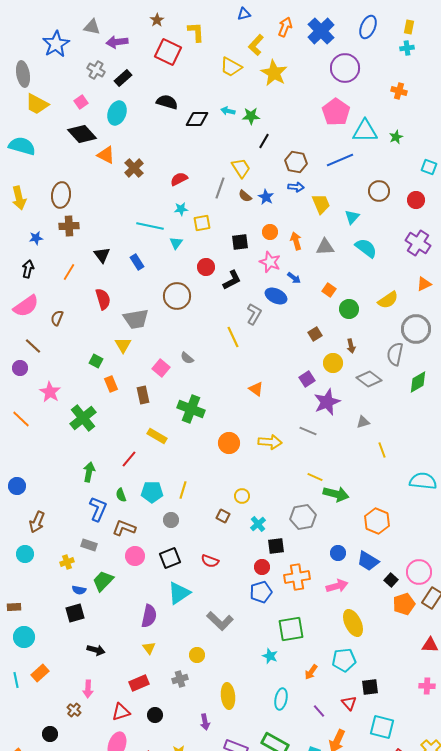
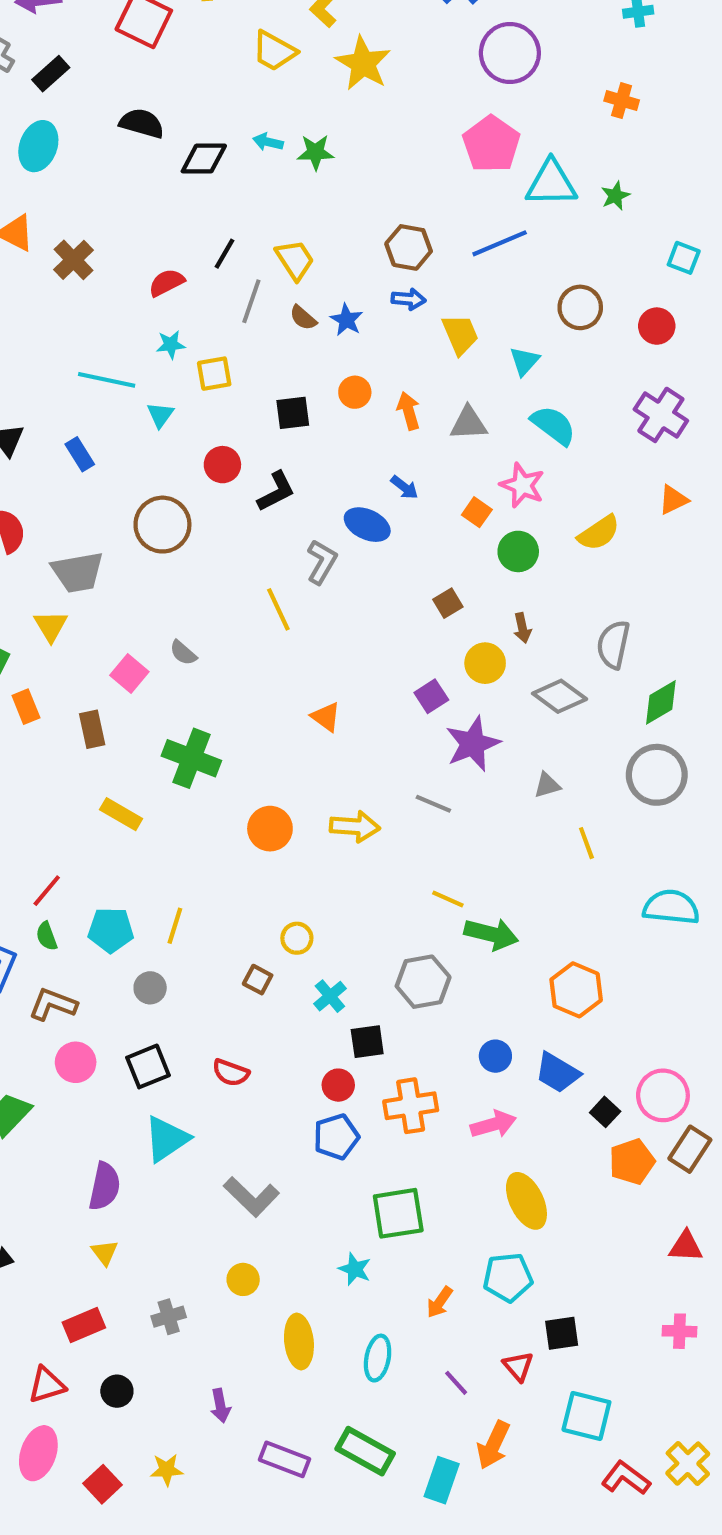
black line: (264, 141) -> (224, 254), moved
pink star: (270, 262) -> (522, 485), moved
gray circle: (416, 329) -> (657, 775), moved
red line: (129, 459) -> (47, 891), moved
yellow circle: (197, 655) -> (243, 1279), moved
yellow ellipse: (228, 696) -> (299, 1342), moved

